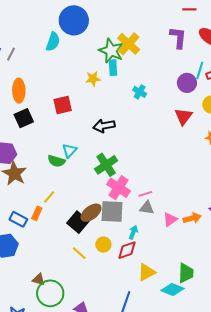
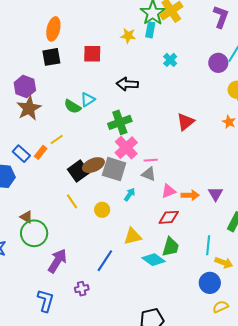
red triangle: (183, 116) -> (186, 122), moved
yellow circle: (103, 245) -> (102, 210), moved
red diamond: (127, 250) -> (169, 217), moved

